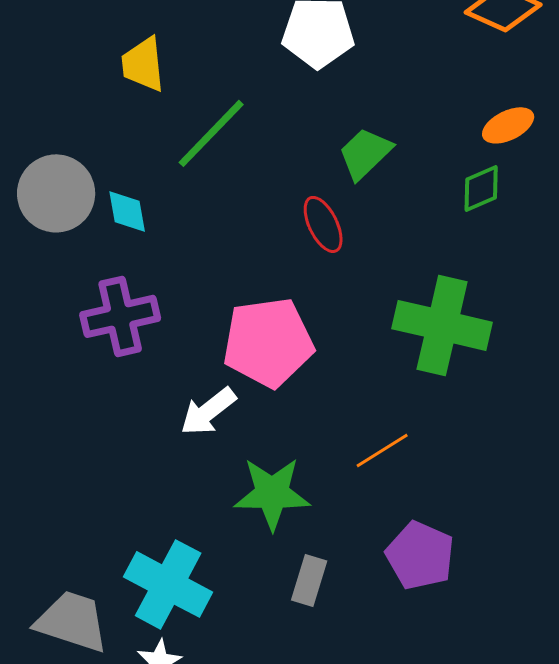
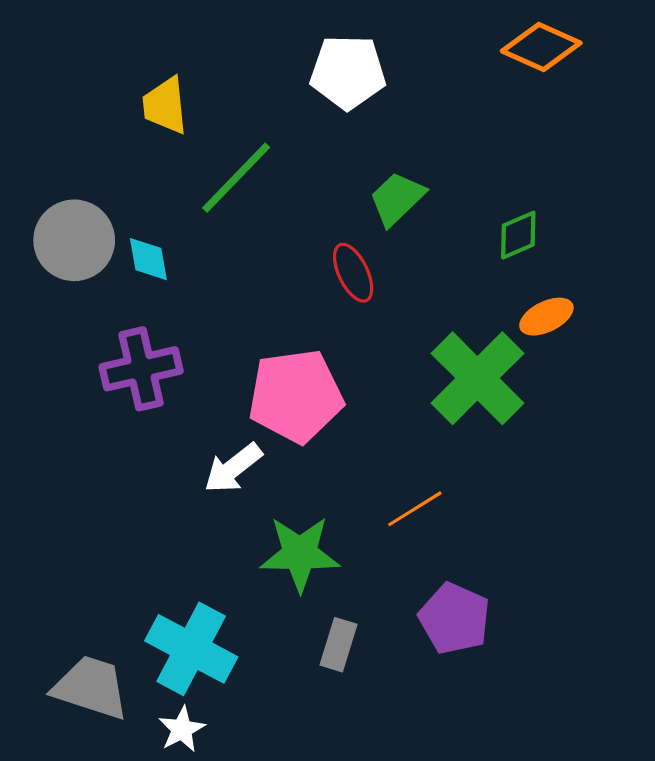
orange ellipse: (508, 125) -> (546, 317), moved
green cross: (442, 325) -> (477, 378), turned 32

